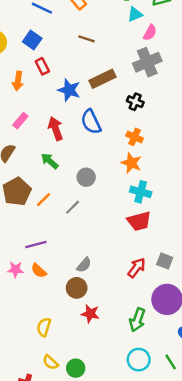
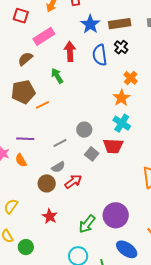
black cross: (135, 102) -> (121, 47), moved
pink rectangle: (20, 121) -> (44, 36), size x1.5
gray circle: (86, 177) -> (84, 130), moved
gray line: (73, 207) -> (60, 143), moved
gray square: (165, 261) -> (92, 154), moved
red arrow: (137, 268) -> (73, 181), moved
red star: (90, 314) -> (50, 216), moved

